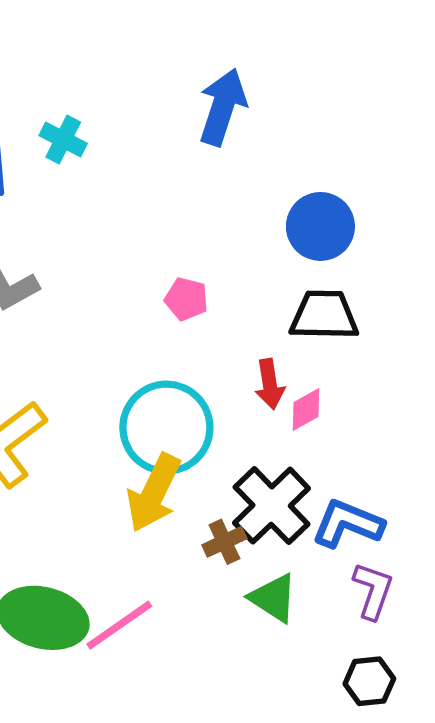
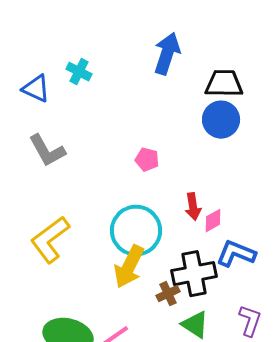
black trapezoid: (324, 315) -> (224, 84), moved
black cross: (272, 506) -> (194, 274), turned 33
blue L-shape: (348, 524) -> (236, 254), moved

